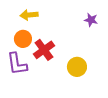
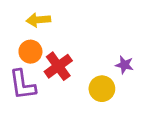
purple star: (91, 20) -> (124, 65), moved

